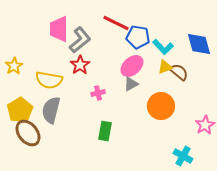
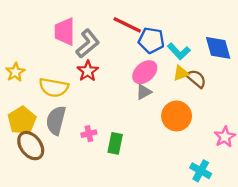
pink cross: (98, 93) -> (89, 134), moved

